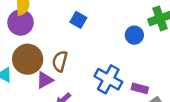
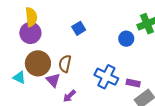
blue square: (78, 20) -> (79, 28), turned 32
purple triangle: (45, 80) -> (53, 80), turned -42

